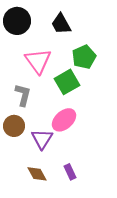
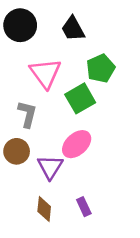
brown diamond: (37, 174) -> (44, 209), turned 35

